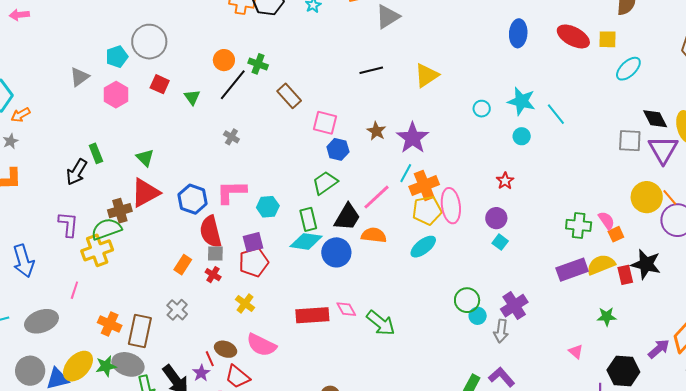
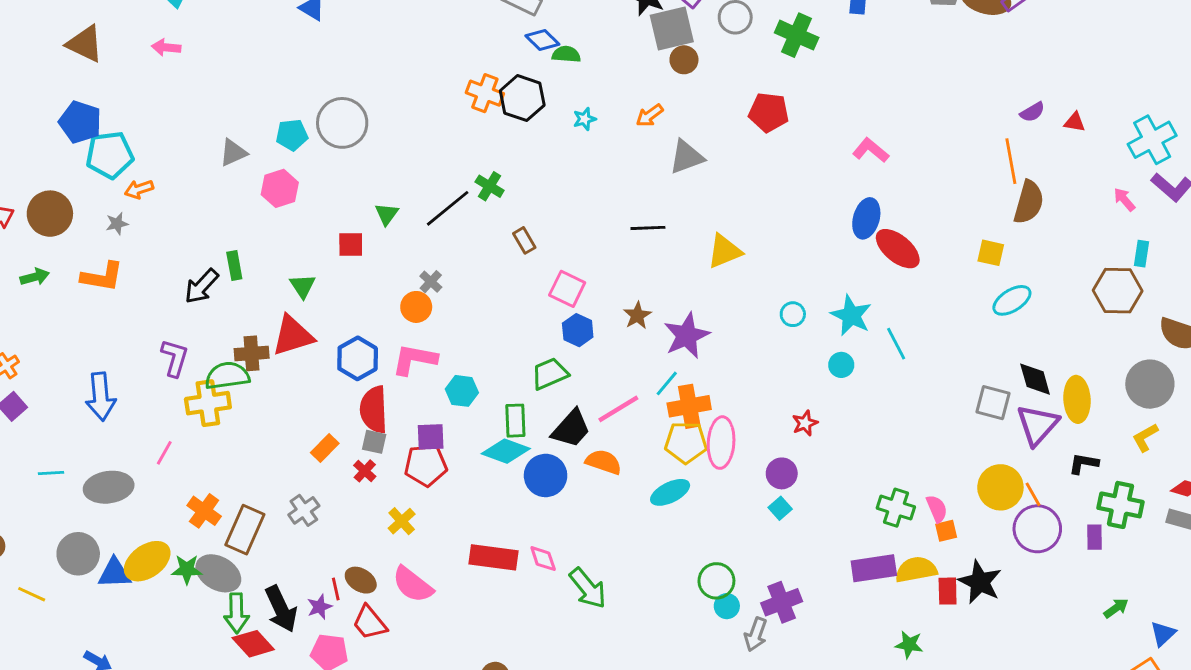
red ellipse: (573, 36) -> (898, 249), moved
orange circle: (224, 60) -> (416, 307), moved
red square: (160, 84) -> (351, 244), moved, turned -36
brown rectangle: (289, 96) -> (524, 240), size x0.7

